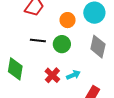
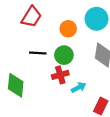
red cross: (52, 75) -> (60, 75), moved, turned 35

